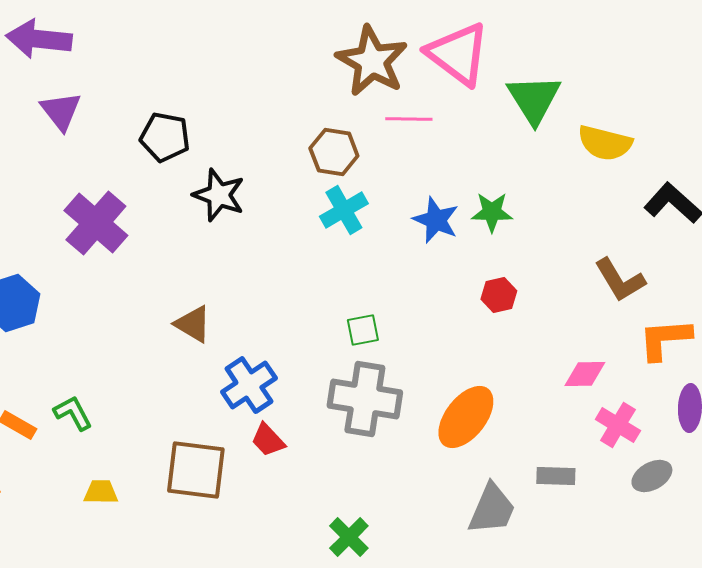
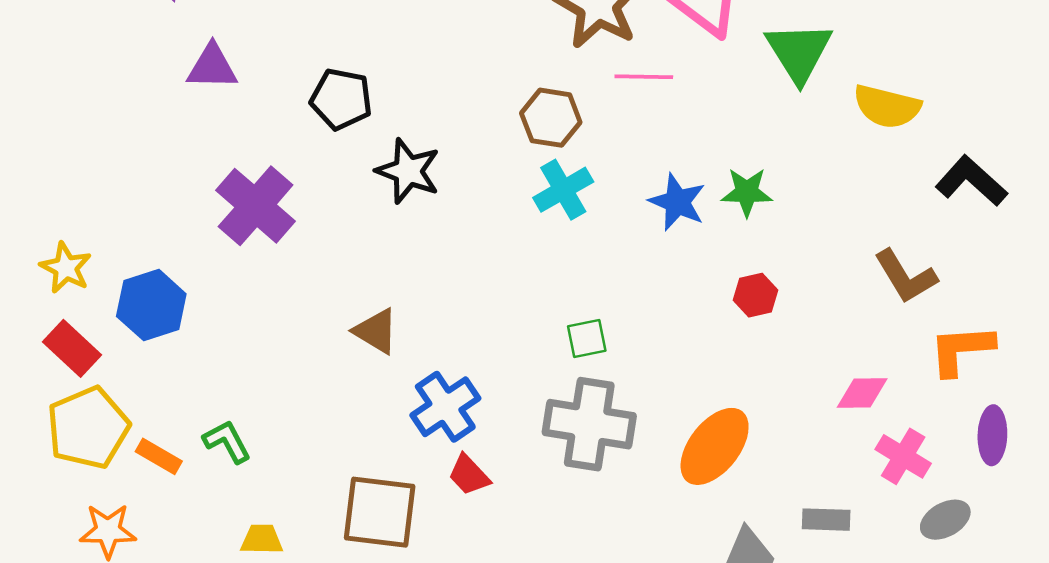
purple triangle: (61, 111) -> (212, 67), turned -51

